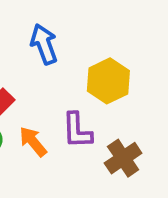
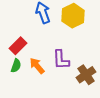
yellow hexagon: (108, 81) -> (73, 16), moved

